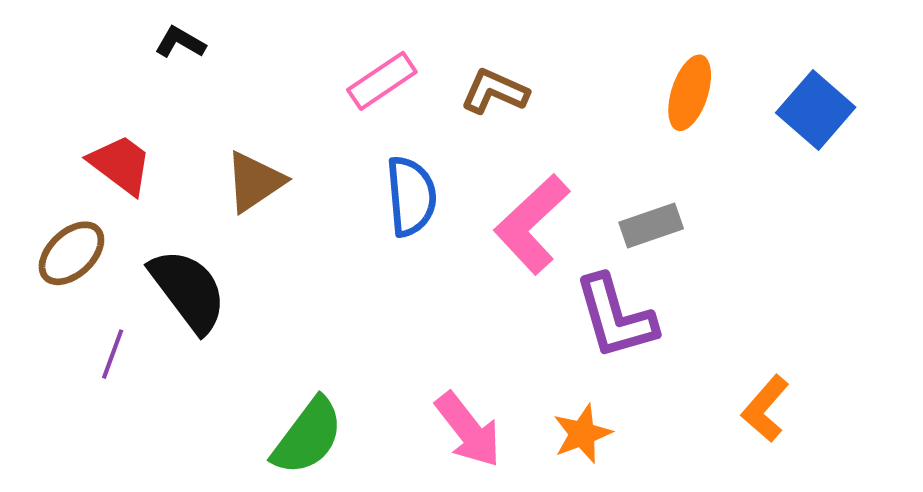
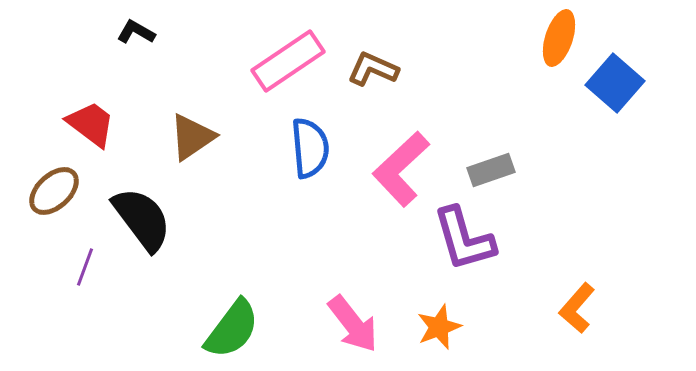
pink rectangle: (382, 81) -> (288, 61), size x1.4
orange ellipse: (690, 93) -> (559, 38), moved

